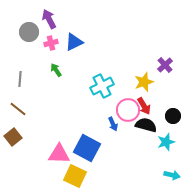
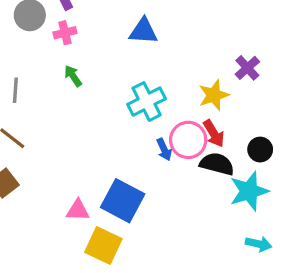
blue triangle: (74, 42) -> (143, 31), moved, turned 30
blue arrow: (113, 124) -> (164, 150), moved
cyan star: (166, 142) -> (249, 191), size x1.4
pink triangle: (59, 154) -> (78, 210), size x0.7

